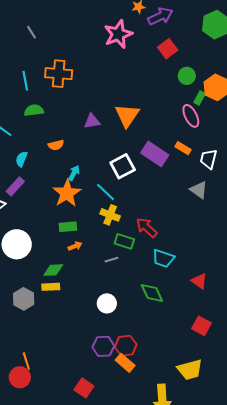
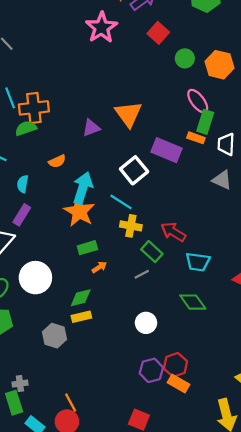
orange cross: (59, 74) -> (34, 108), moved
green rectangle: (200, 98) -> (205, 122), moved, size x1.5
cyan arrow: (74, 173) -> (83, 188), size x1.8
green rectangle: (124, 241) -> (152, 252), turned 36

